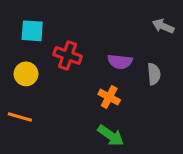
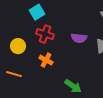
cyan square: (32, 31) -> (37, 12), moved, turned -35
orange cross: (109, 97) -> (46, 60), moved

